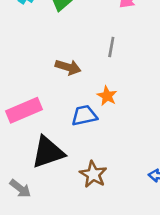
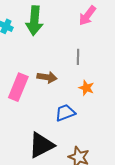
orange star: (107, 96) -> (86, 88), moved
pink rectangle: (24, 110) -> (18, 87), moved, turned -36

